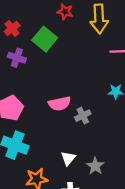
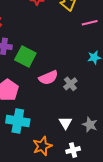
green square: (45, 39) -> (25, 56), moved

